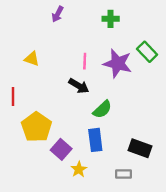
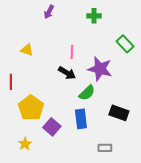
purple star: (118, 64) -> (100, 69), moved
black rectangle: (140, 148) -> (119, 113), moved
yellow star: (79, 169) -> (25, 144), moved

